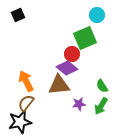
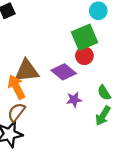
red circle: (72, 54) -> (84, 56), moved
brown triangle: (59, 85) -> (27, 71), moved
purple star: (79, 104) -> (74, 100), moved

